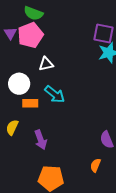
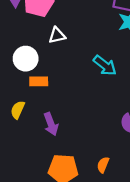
cyan arrow: (55, 94) -> (105, 65), moved
orange semicircle: (96, 165) -> (103, 165), moved

